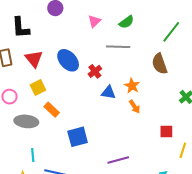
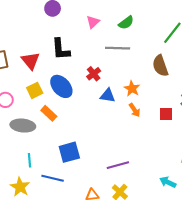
black L-shape: (21, 28) -> (61, 49), moved
blue ellipse: (68, 60) -> (61, 86), moved
red square: (166, 131) -> (166, 114), moved
blue square: (78, 137) -> (69, 152), moved

